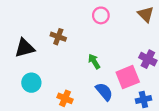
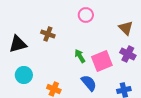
brown triangle: (146, 14) -> (126, 28), moved
pink square: (128, 77) -> (102, 61), moved

